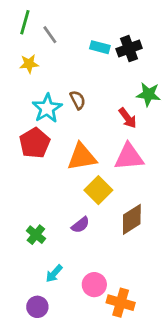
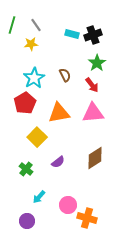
green line: (25, 22) -> (12, 25), moved
yellow star: (29, 64) -> (31, 44), moved
green star: (148, 94) -> (97, 63), moved, turned 30
brown semicircle: (78, 100) -> (65, 75), moved
yellow square: (98, 190) -> (37, 137), moved

